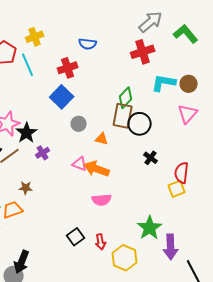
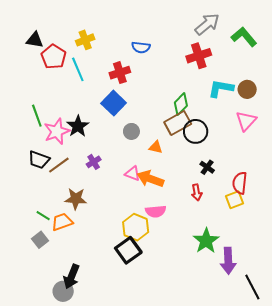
brown rectangle: (123, 116) -> (178, 123), turned 50
black star: (27, 133) -> (78, 126), moved
brown star: (26, 188) -> (76, 199), size x1.5
black square: (76, 237) -> (128, 250), size x1.4
red arrow: (101, 242) -> (197, 192), moved
yellow hexagon: (125, 258) -> (136, 227), moved

